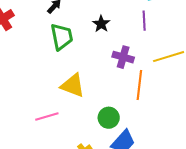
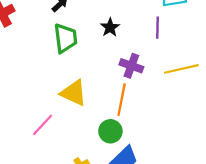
orange line: (139, 85) -> (122, 100), moved
pink line: (47, 117) -> (43, 125), turned -35

